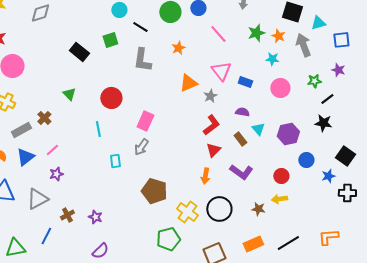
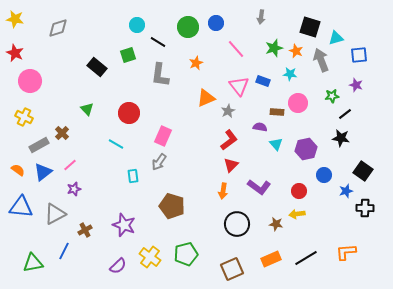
blue rectangle: (245, 82) -> (263, 81), moved
cyan line: (98, 129) -> (116, 144), turned -49
brown rectangle: (240, 139) -> (277, 112), moved, turned -48
yellow cross: (187, 212) -> (150, 257), moved
purple star: (95, 217) -> (124, 225), moved, size x1.6

